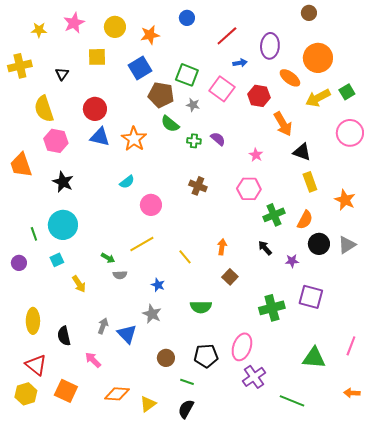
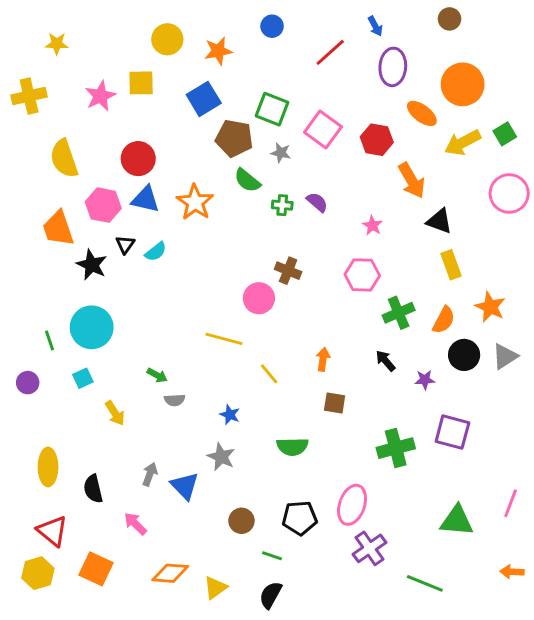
pink star: (74, 23) -> (100, 96), moved
blue arrow: (240, 63) -> (375, 26), moved, turned 72
black triangle: (62, 74) -> (125, 244), moved
pink hexagon: (56, 141) -> (103, 205), moved
orange trapezoid: (21, 165) -> (58, 228), moved
cyan semicircle: (127, 182) -> (156, 252), moved
orange star: (345, 200) -> (490, 307), moved
pink circle: (151, 205) -> (259, 298), moved
yellow line: (142, 244) -> (224, 339), moved, turned 45
brown square: (230, 277) -> (335, 403), turned -35

